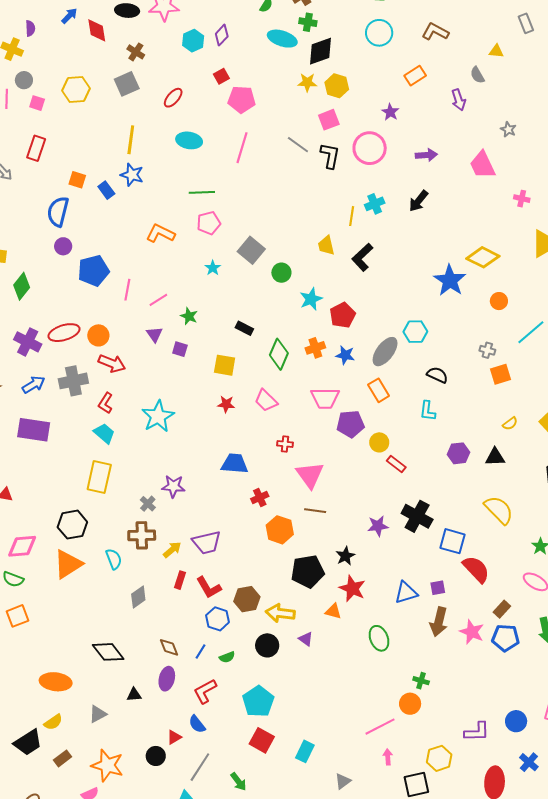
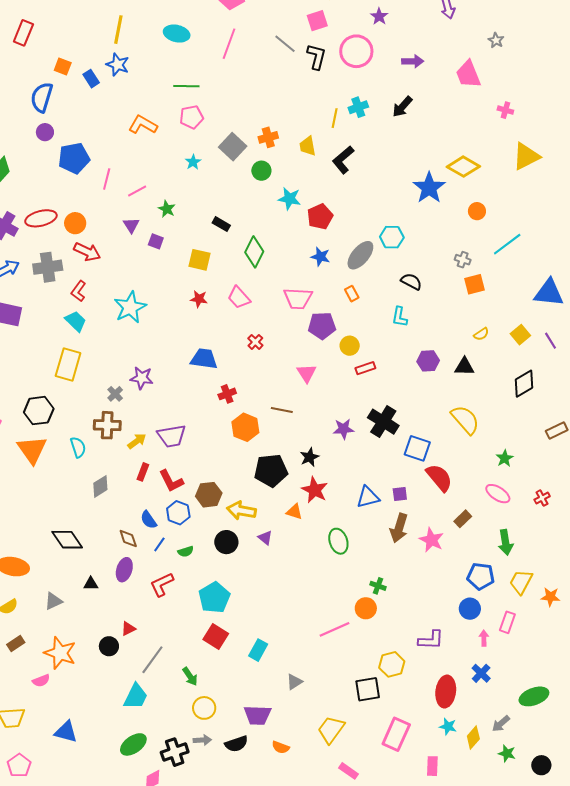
cyan star: (311, 299) -> (289, 199), turned 30
orange cross: (315, 348) -> (268, 137), moved
orange rectangle: (379, 390) -> (352, 294), size x0.7
red cross: (285, 444) -> (255, 342), turned 35
red rectangle: (396, 464) -> (365, 368), turned -60
pink triangle: (310, 475) -> (307, 373), moved, size x0.7
orange triangle: (68, 564) -> (32, 450), turned -36
blue pentagon: (505, 638) -> (481, 576), moved
blue circle: (516, 721) -> (470, 609), moved
blue semicircle: (197, 724) -> (149, 520), moved
pink arrow: (388, 757) -> (484, 638), moved

